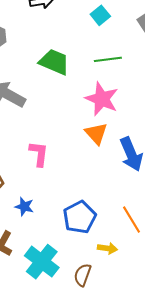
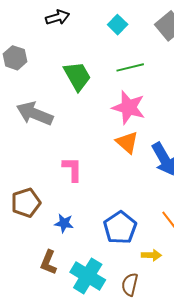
green trapezoid: (54, 62) -> (77, 76), turned 44

